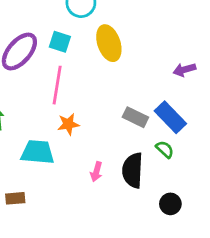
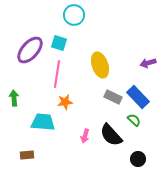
yellow ellipse: (109, 43) -> (100, 65), moved
black semicircle: (133, 170) -> (111, 135), turned -45

